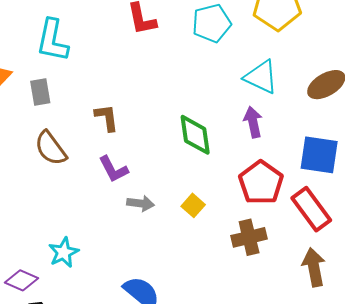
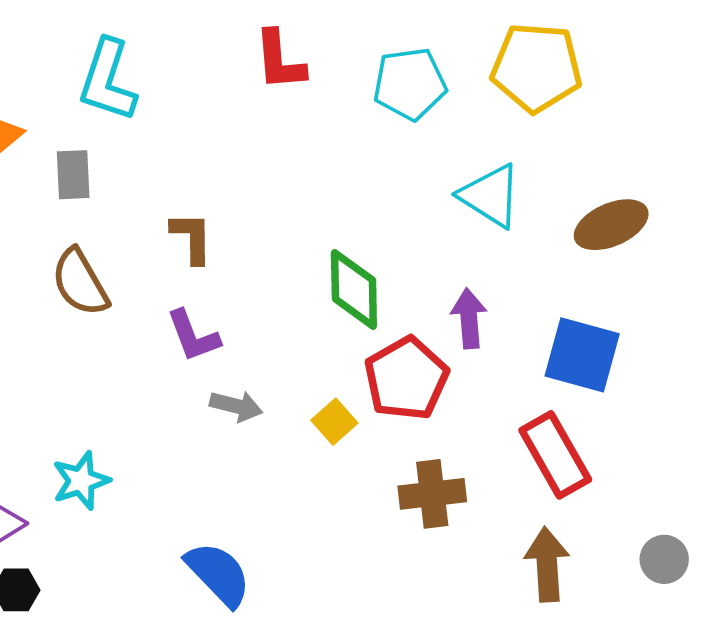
purple arrow: (253, 122) -> (469, 318), moved
red pentagon: (261, 183) -> (406, 379), moved

